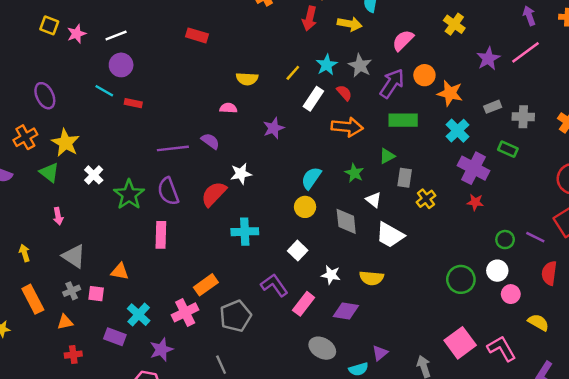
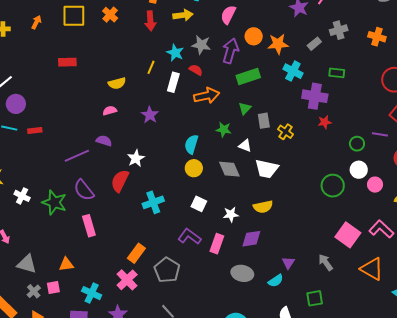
gray cross: (523, 117) -> (339, 30), moved

